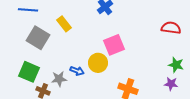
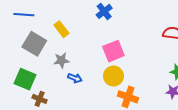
yellow circle: (98, 63) -> (113, 76), moved
gray star: (59, 79) -> (61, 60), moved

